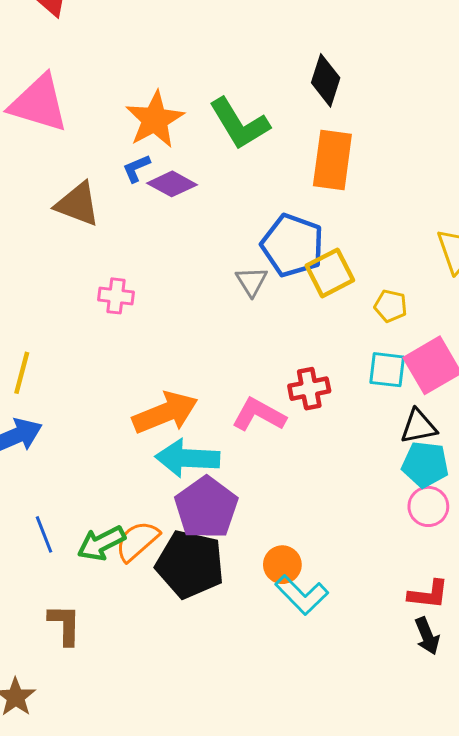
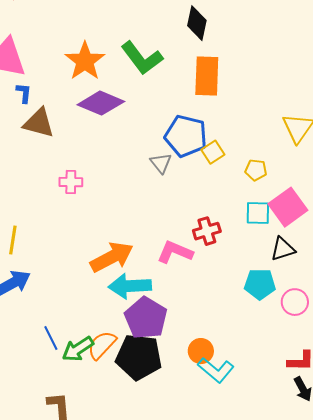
blue L-shape: (136, 168) -> (24, 93), moved, turned 125
purple diamond: (172, 184) -> (101, 103), size x1.4
yellow square: (330, 273) -> (213, 152), size x0.7
cyan pentagon: (425, 464) -> (260, 284), moved
blue line: (44, 534) -> (51, 338), moved

